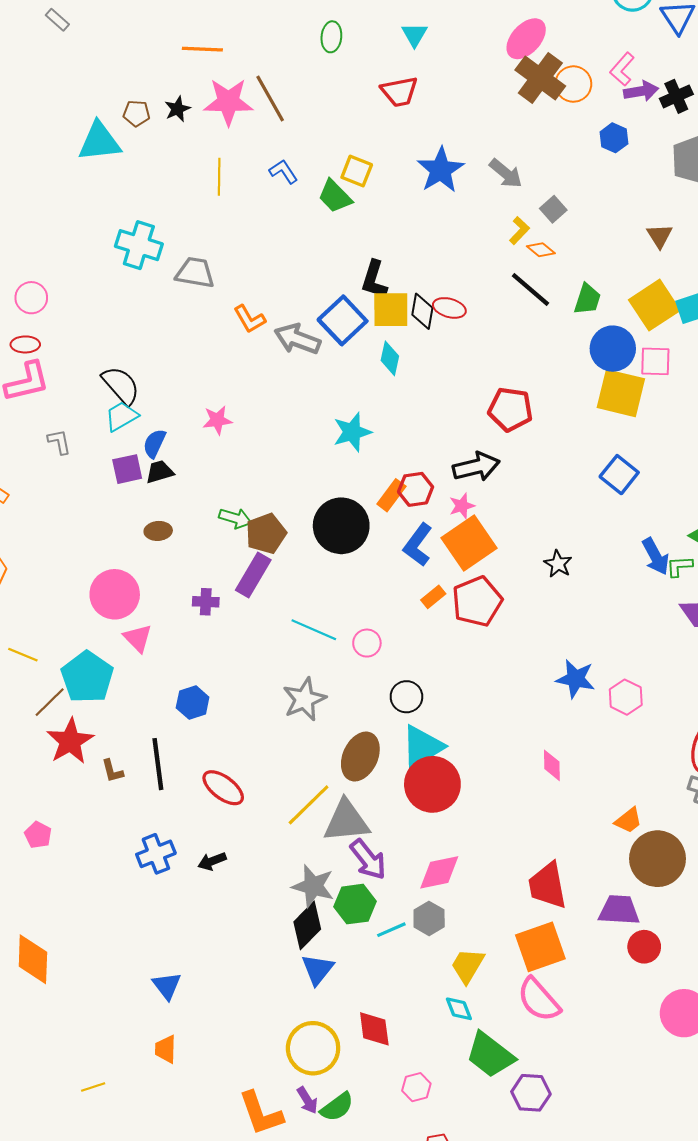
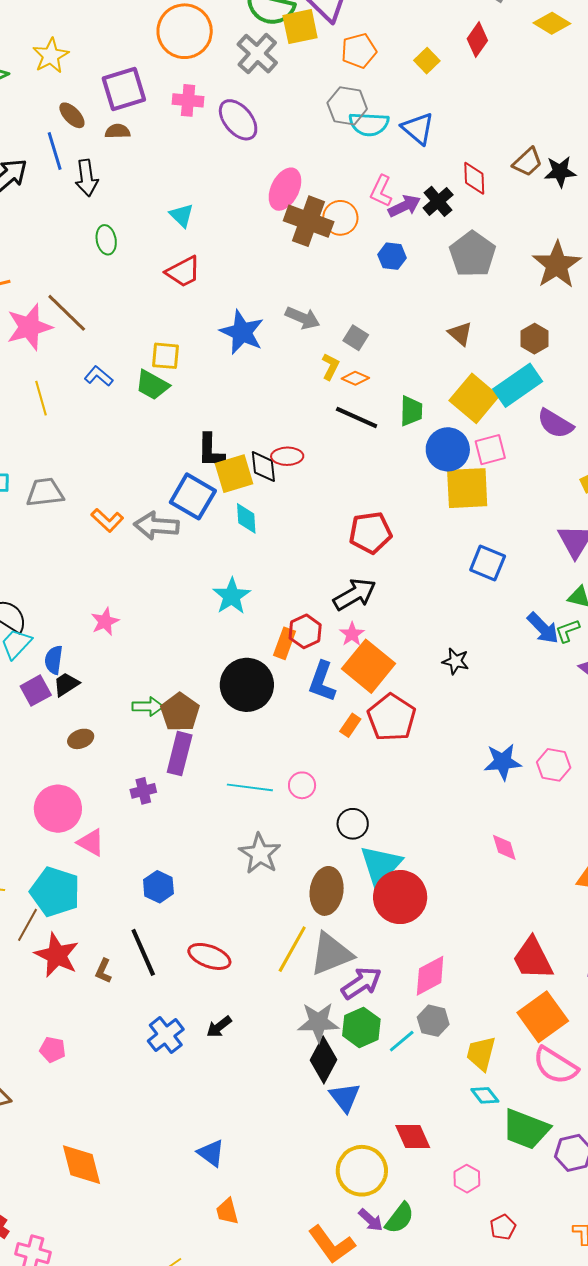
brown L-shape: (112, 771) -> (103, 971), turned 55
purple arrow: (368, 859) -> (361, 983), turned -69

